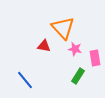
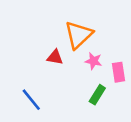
orange triangle: (63, 28) -> (79, 35), turned 30

